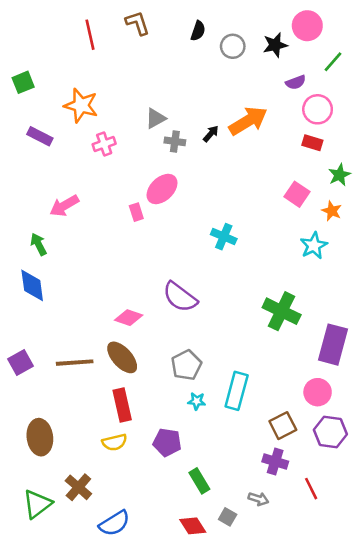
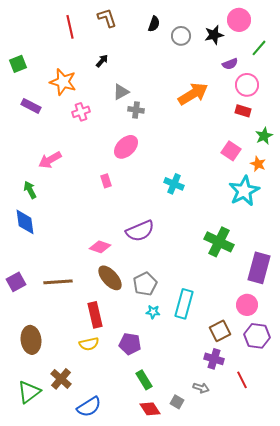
black arrow: (211, 134) -> (102, 61), moved
pink rectangle: (136, 212) -> (106, 181), moved
cyan star: (314, 246) -> (244, 191), size x1.4
purple semicircle: (180, 297) -> (140, 231), turned -60
brown ellipse: (122, 357) -> (110, 278), moved
green rectangle: (199, 481) -> (144, 380), moved

